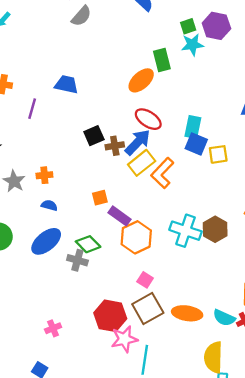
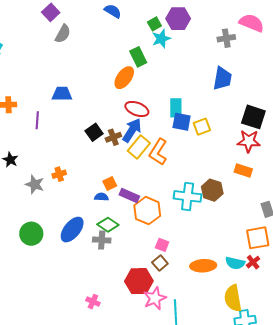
blue semicircle: (49, 205) -> (101, 197), moved
brown square: (148, 309) -> (160, 263), moved, size x0.6
pink cross: (53, 328) -> (93, 302), turned -32

